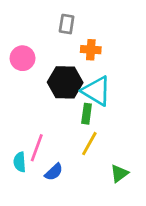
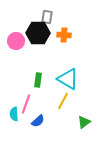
black hexagon: (65, 82) -> (38, 33), moved
cyan triangle: (96, 91) -> (68, 79), moved
green rectangle: (87, 114) -> (38, 80), moved

